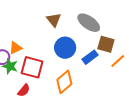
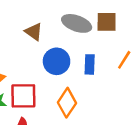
brown square: (106, 44) -> (107, 22), moved
blue rectangle: (90, 57) -> (90, 64), turned -35

